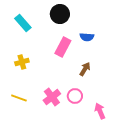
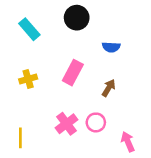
pink rectangle: (63, 47) -> (73, 73), moved
yellow line: (19, 98) -> (20, 138), moved, turned 70

